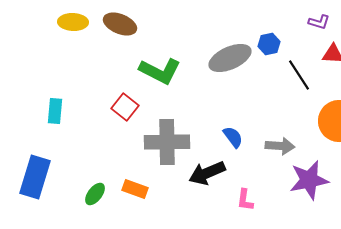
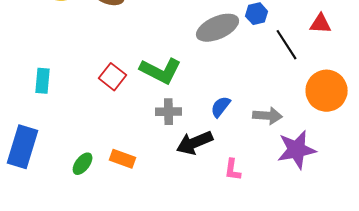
green L-shape: (160, 71) -> (161, 71), moved
blue semicircle: (233, 137) -> (221, 107), turned -105
gray cross: (167, 142) -> (169, 112), moved, size x0.6

